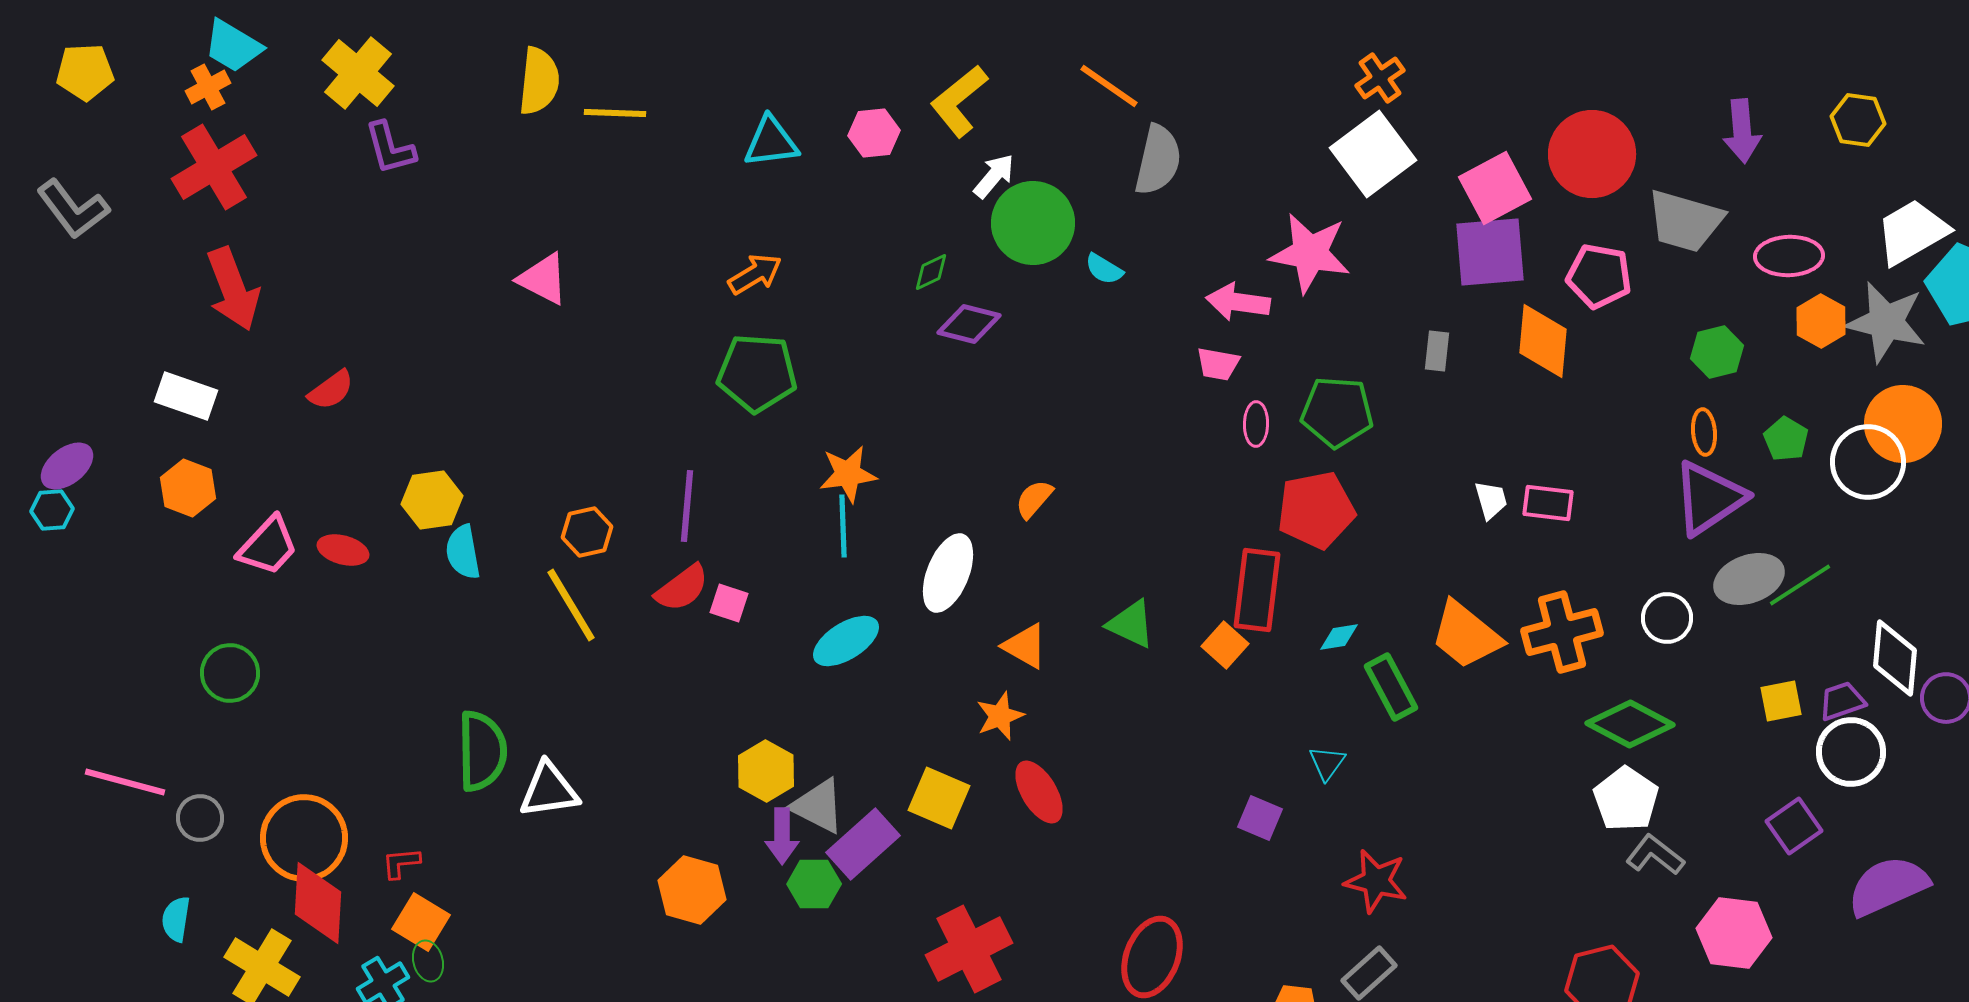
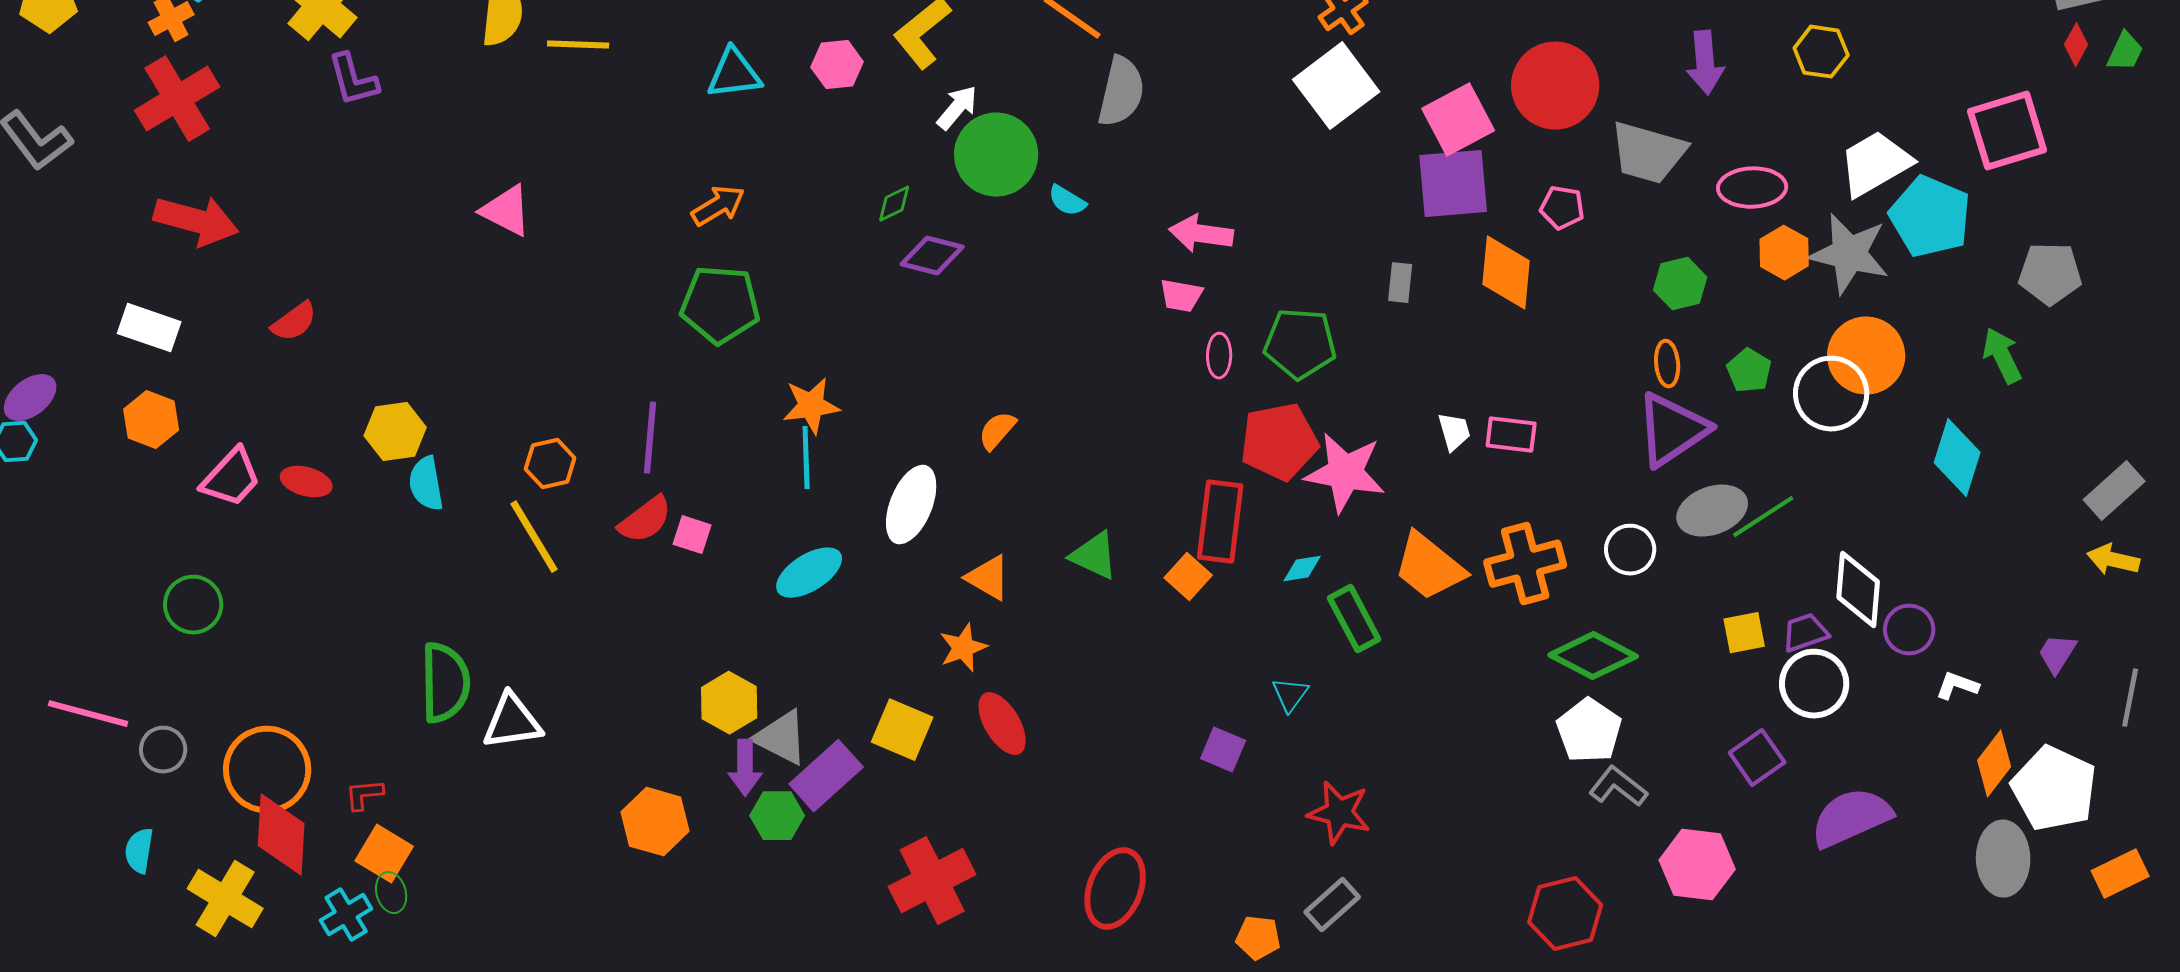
pink star: (1310, 253) -> (1345, 473), moved
pink pentagon: (1599, 276) -> (1562, 208), size x0.7
red arrow: (233, 289) -> (196, 221), turned -54

